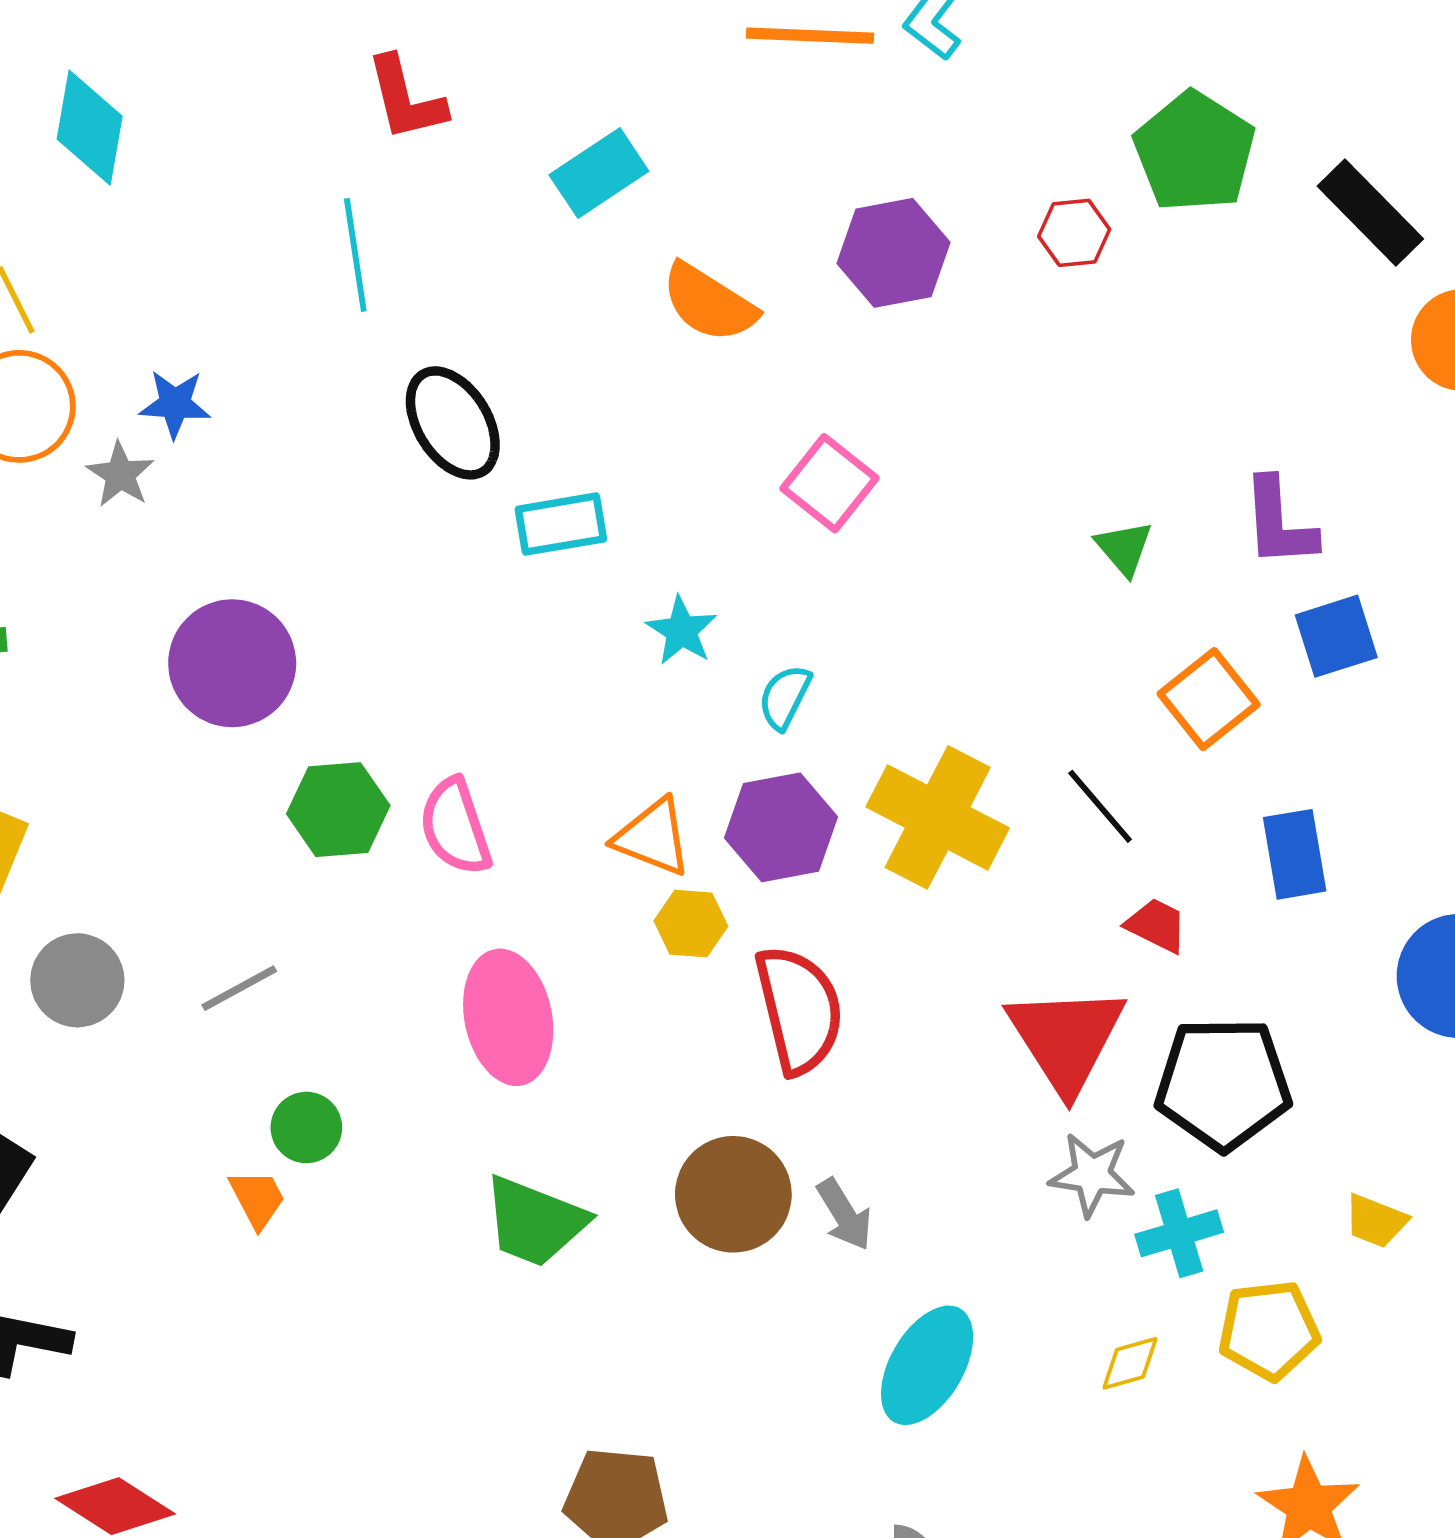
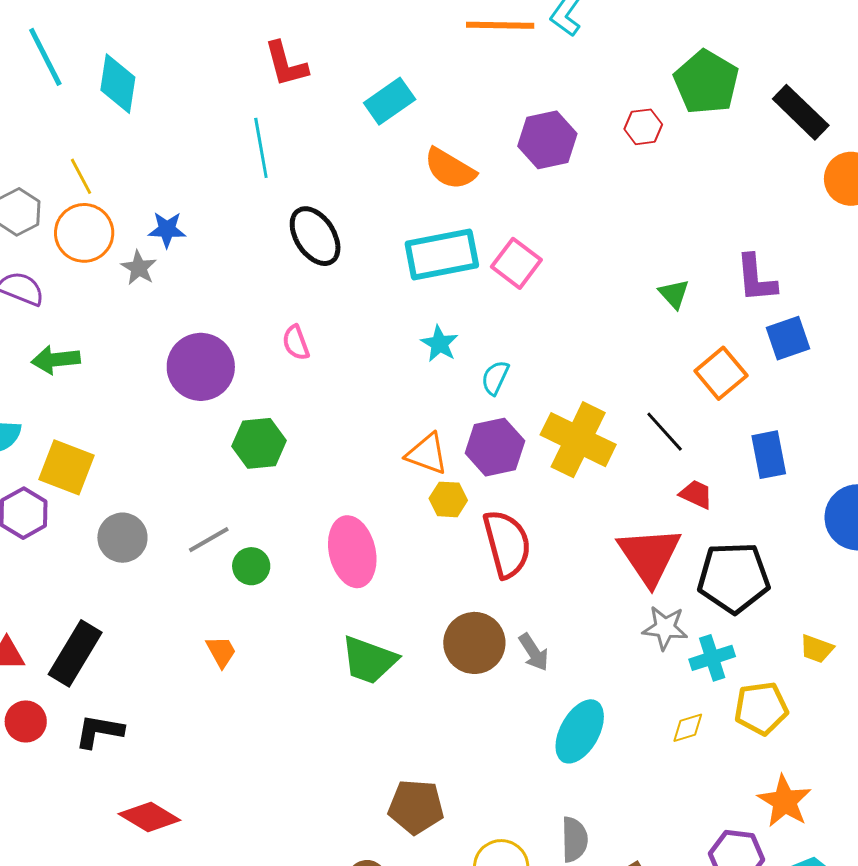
cyan rectangle: (561, 524) -> (442, 254), moved, size x1.5
pink semicircle: (455, 827) -> (296, 343), moved, size x0.7
green circle: (306, 1127) -> (251, 566), moved

